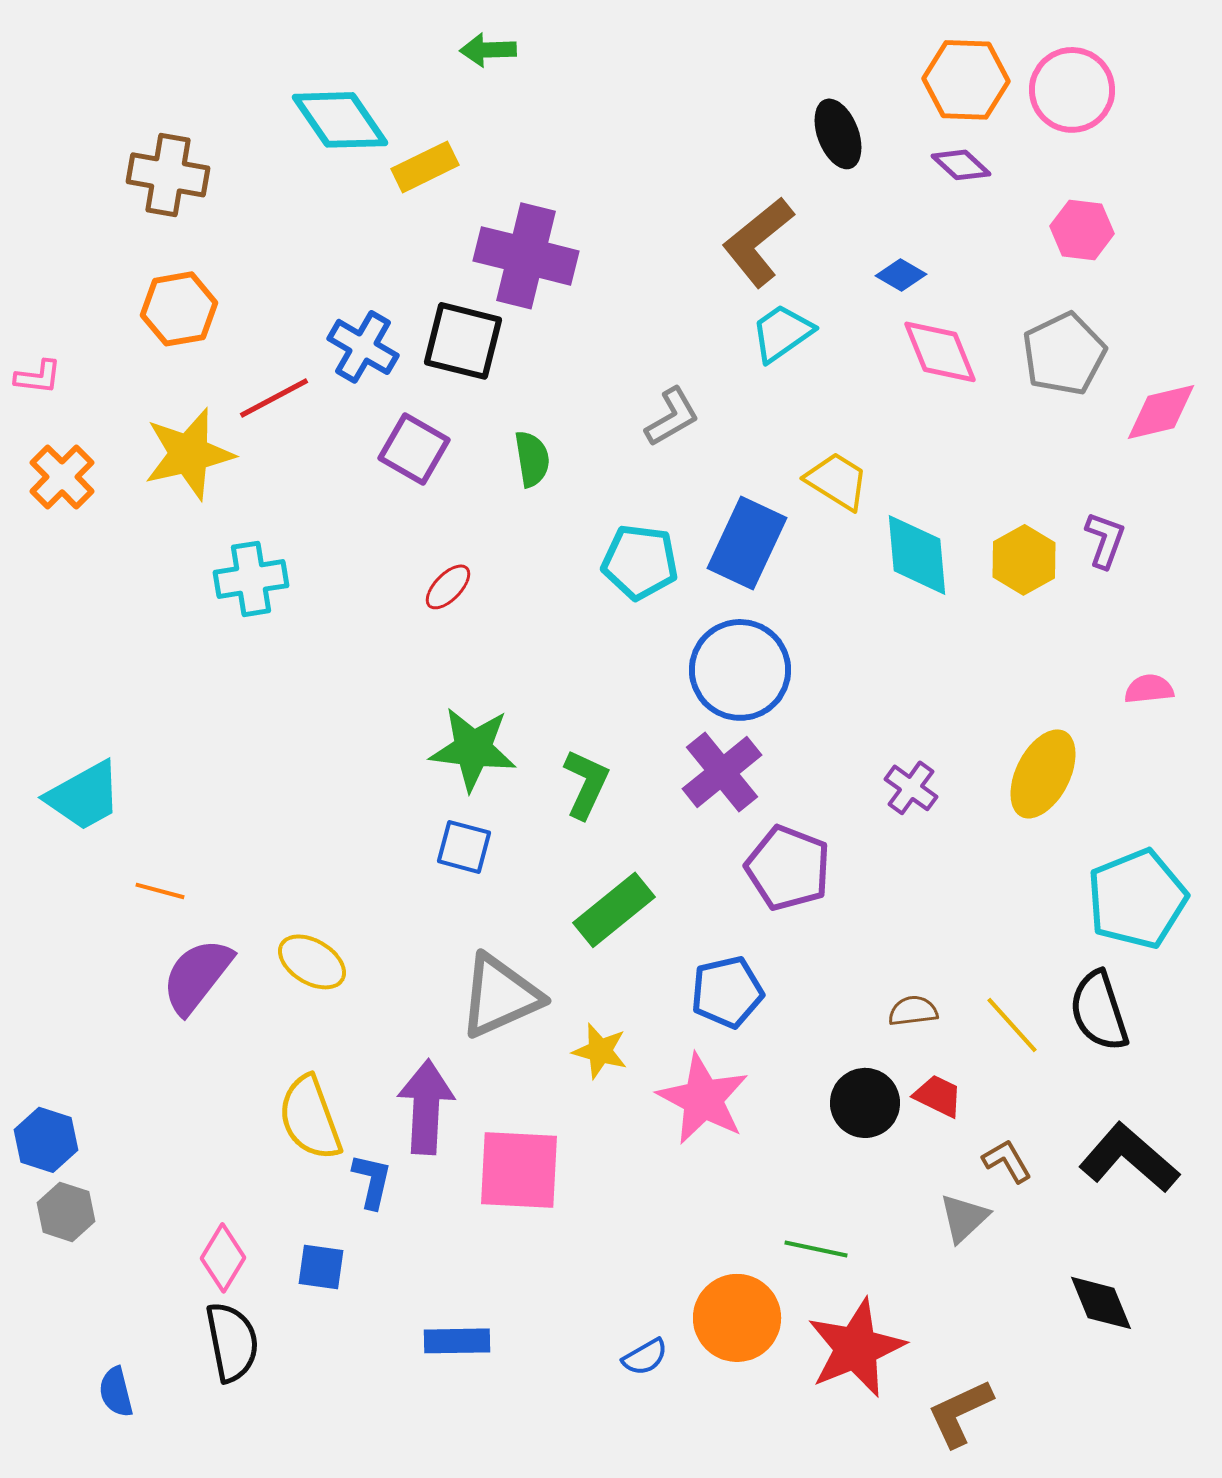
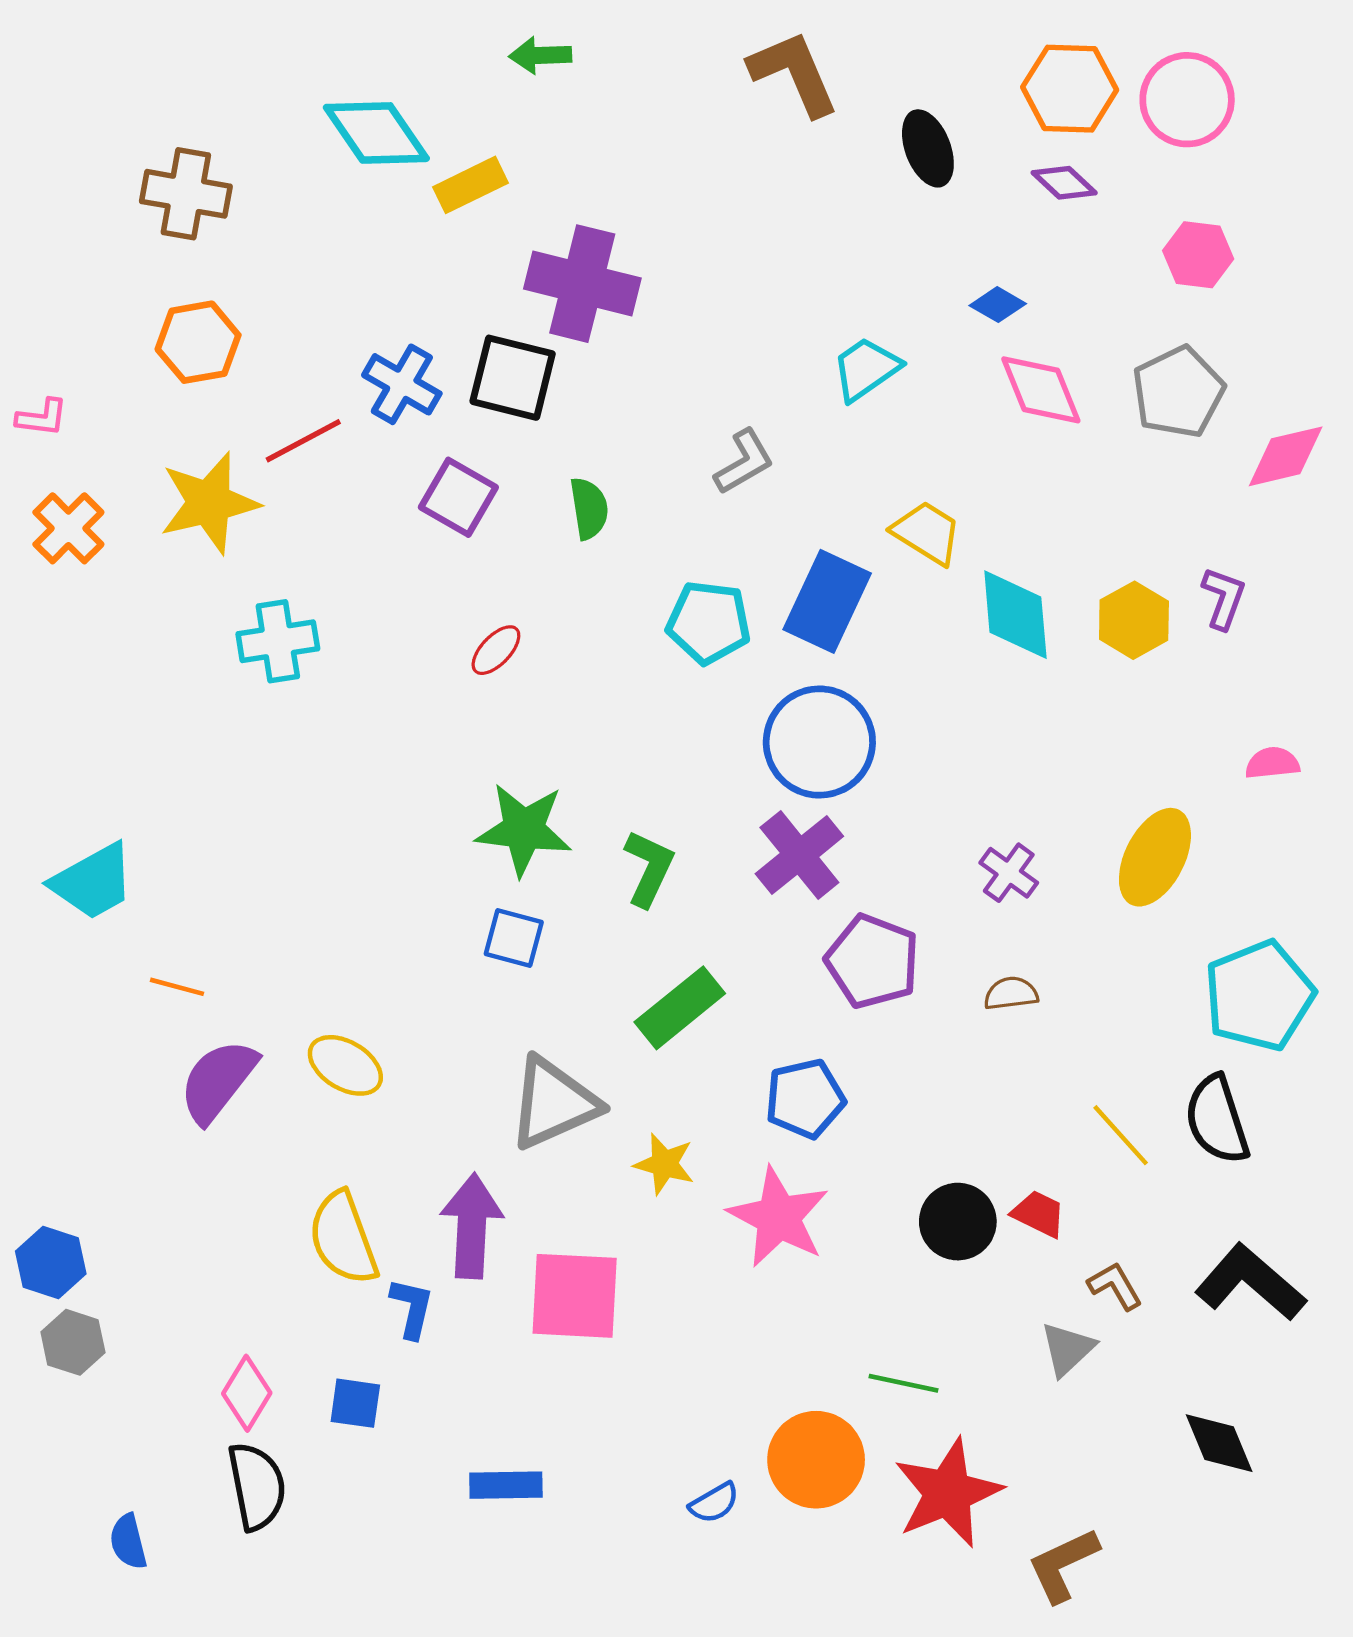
brown L-shape: (758, 242) -> (794, 73), moved, turned 106
brown semicircle: (913, 1011) -> (1011, 993), moved

